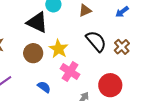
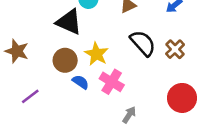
red circle: (110, 85) -> (182, 98), moved
blue semicircle: (44, 87) -> (81, 82), moved

